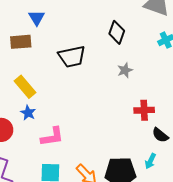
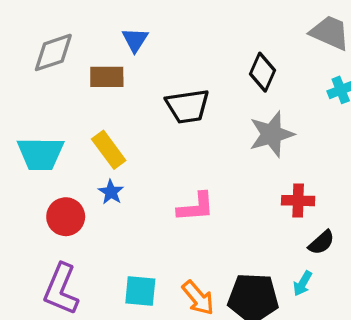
gray star: (125, 70) -> (272, 134), size x1.8
black semicircle: (160, 135) -> (321, 243), turned -84
pink L-shape: (52, 137) -> (196, 207), moved

